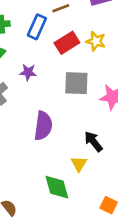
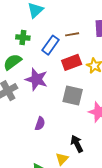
purple star: (28, 72) -> (36, 79), size x1.6
purple semicircle: (43, 126) -> (40, 124), size x0.6

